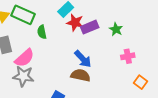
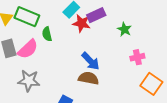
purple rectangle: (90, 27) -> (96, 15), moved
pink semicircle: (24, 58) -> (28, 49), moved
orange square: (141, 82) -> (151, 84), size x1.5

